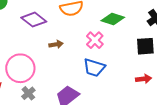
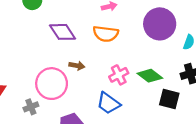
green diamond: (113, 19) -> (150, 76), moved
pink circle: (20, 68) -> (52, 84), moved

